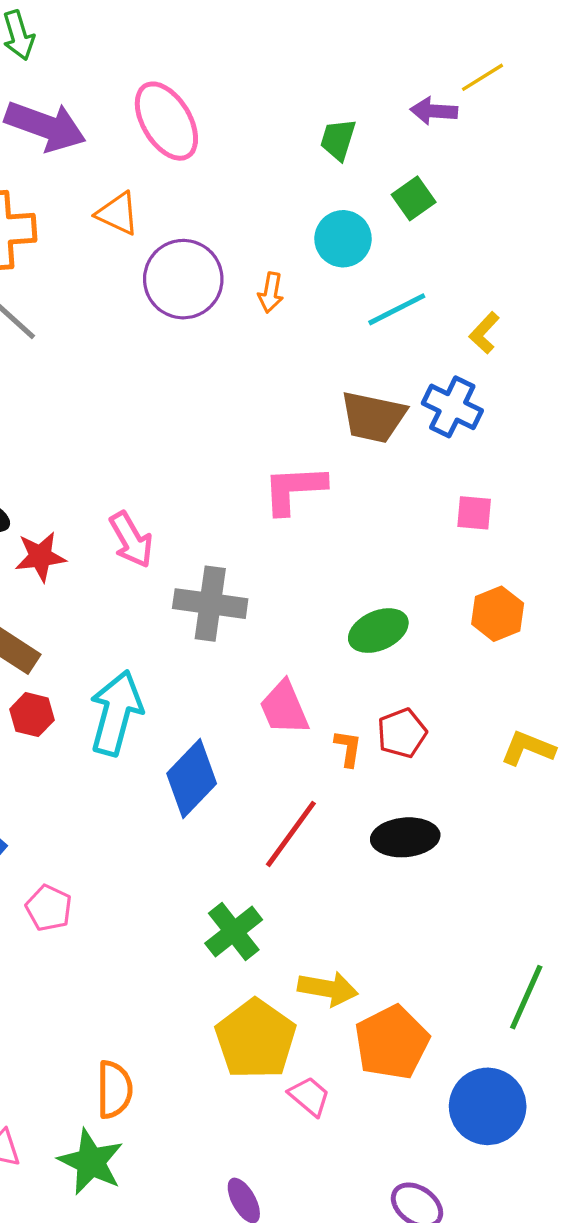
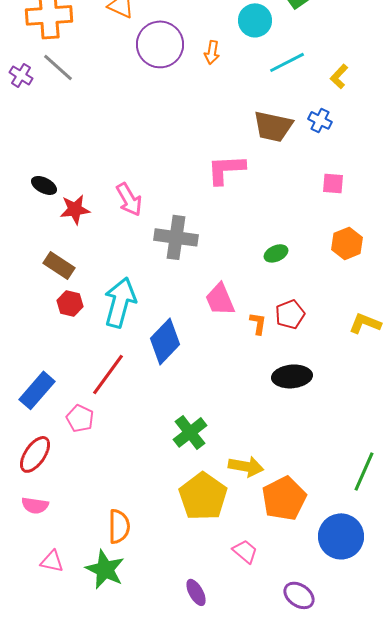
blue cross: (452, 407) -> (320, 120), size x0.7
green ellipse: (378, 631) -> (276, 253), size x0.7
red line: (291, 834) -> (108, 374), moved
pink trapezoid: (309, 1096) -> (245, 551), moved

